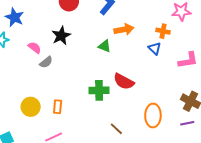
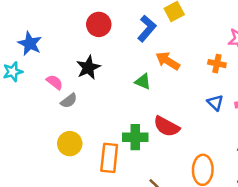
orange arrow: (124, 29) -> (168, 61), turned -138
blue triangle: (155, 48) -> (215, 103), moved
yellow circle: (31, 107) -> (70, 144), moved
orange rectangle: (58, 107) -> (109, 158), moved, size x1.6

